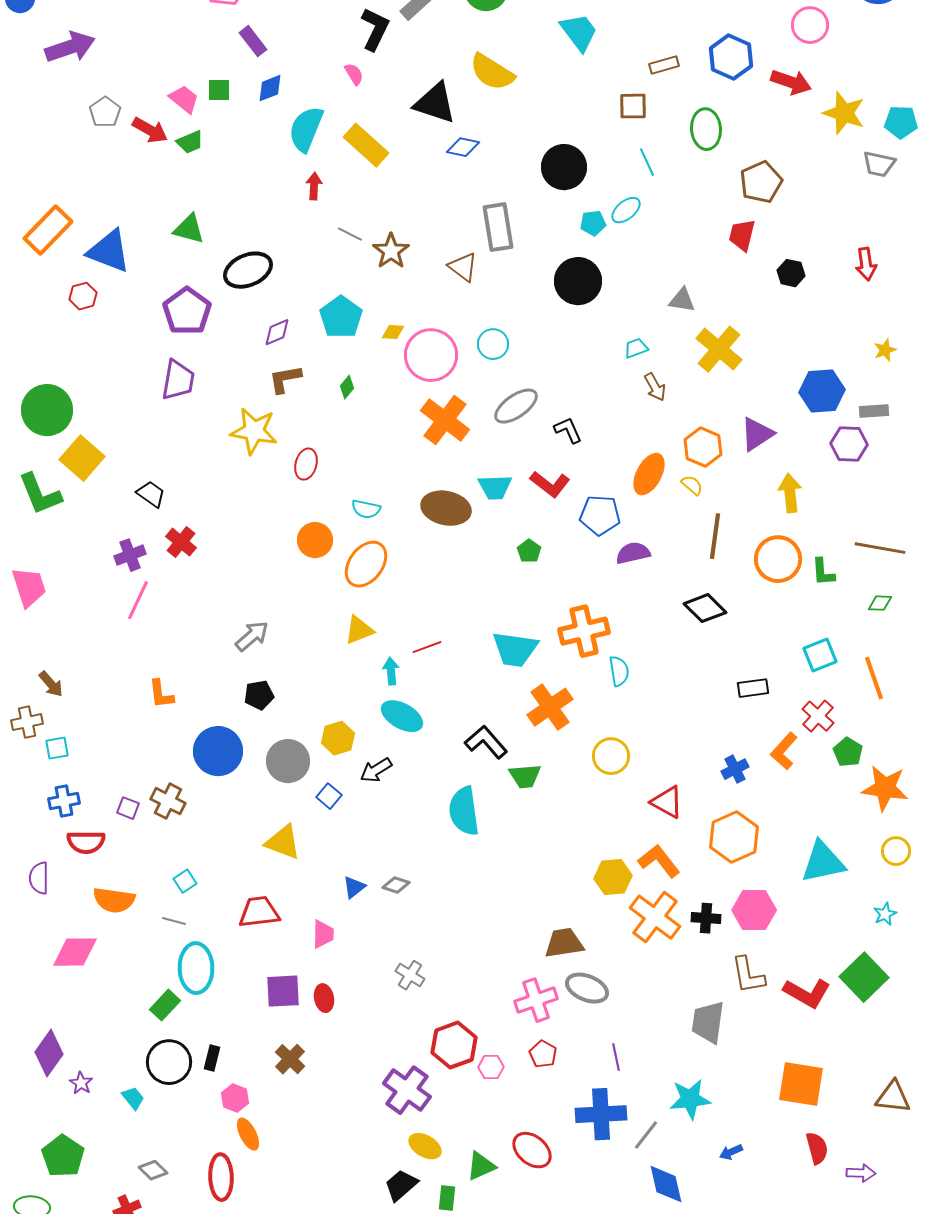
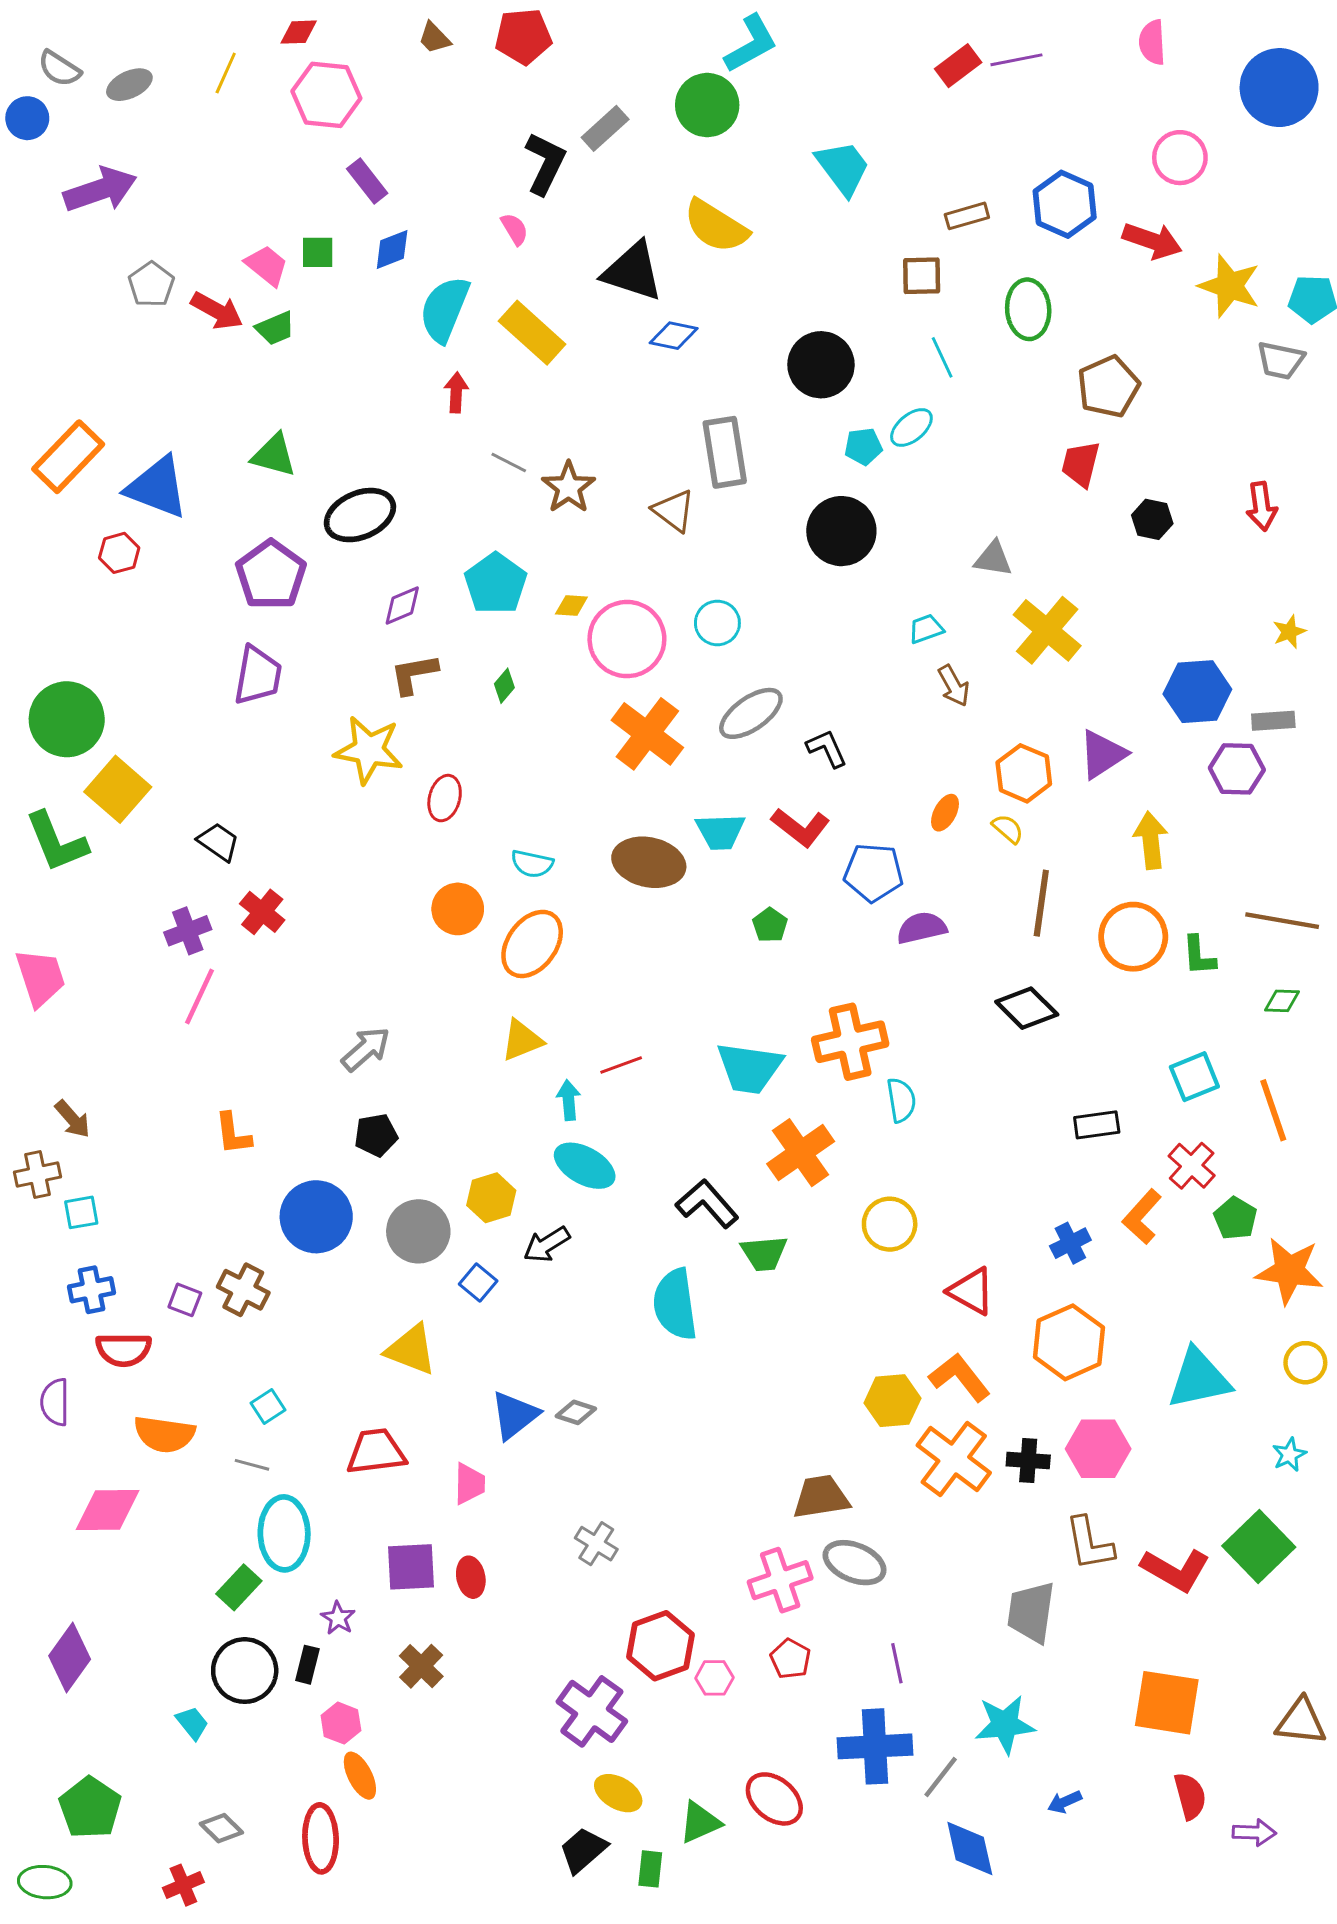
orange ellipse: (649, 474) -> (945, 813), size x0.6
blue triangle: (354, 887) -> (515, 1415), size x1.5
purple star: (81, 1083) -> (338, 1618), moved

